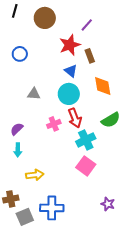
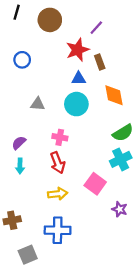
blue triangle: (71, 71) -> (79, 79), turned -40
red arrow: (75, 118) -> (58, 163), moved
pink cross: (54, 124) -> (60, 137), turned 32
cyan cross: (86, 140) -> (121, 159), moved
yellow arrow: (35, 175) -> (58, 194), moved
purple star: (108, 204) -> (120, 209), moved
gray square: (25, 217) -> (28, 255), moved

